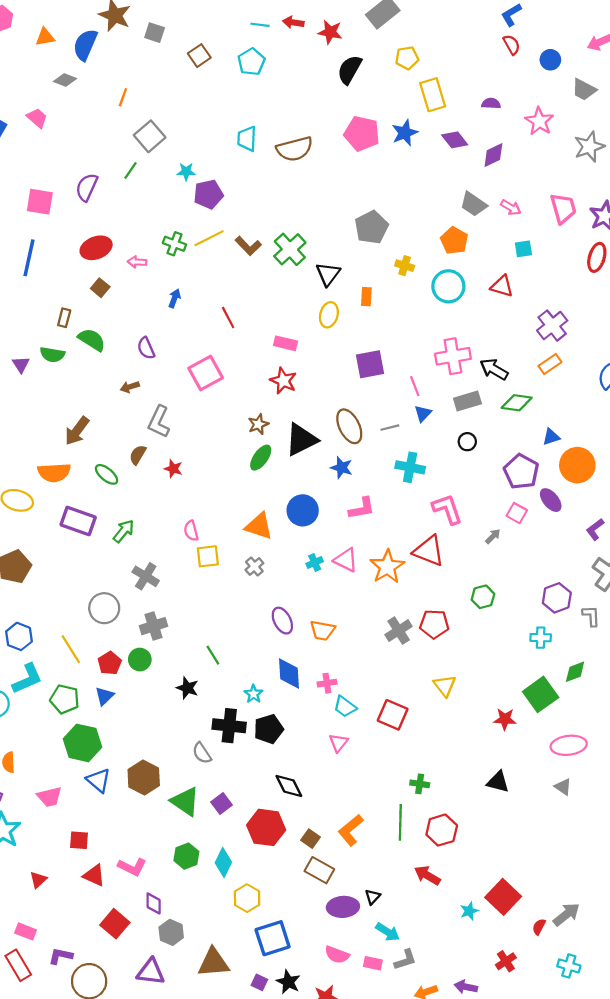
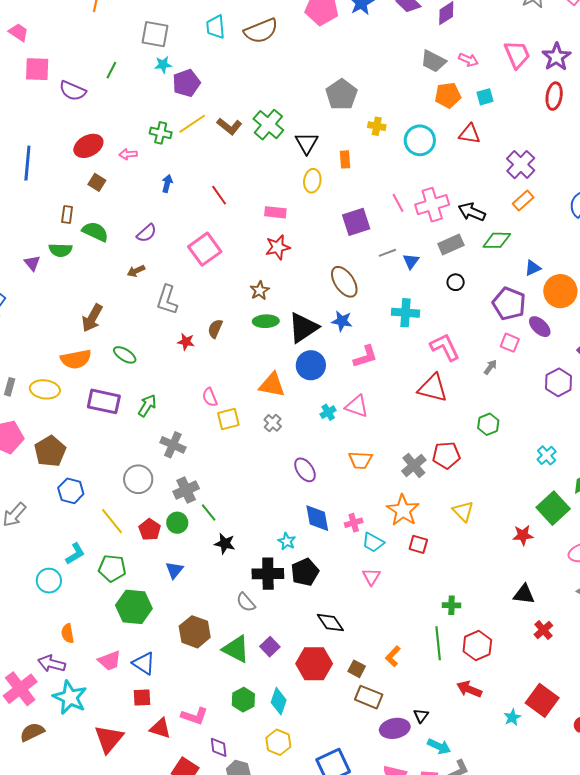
gray square: (150, 136) -> (155, 34), moved, turned -32
purple semicircle: (87, 187) -> (73, 91), turned -84
pink square: (40, 202) -> (37, 69), moved
orange pentagon: (454, 241) -> (448, 95), moved, turned -30
purple semicircle: (146, 348) -> (146, 233), turned -100
red star: (283, 381) -> (278, 247), turned -30
pink line: (415, 386) -> (398, 203), moved
gray line: (390, 428) -> (387, 253), moved
black triangle: (301, 440) -> (303, 328), moved
brown semicircle: (138, 455) -> (215, 329), moved
green ellipse: (261, 458) -> (266, 321), turned 60
orange star: (387, 567) -> (403, 510), moved
purple hexagon: (557, 598) -> (559, 382), moved
orange trapezoid: (322, 630) -> (360, 460), moved
blue hexagon: (19, 636) -> (71, 491), moved
cyan cross: (541, 638) -> (547, 455), turned -36
green line: (213, 655) -> (209, 513), moved
cyan L-shape: (27, 679) -> (75, 554), size x0.7
blue triangle: (104, 696) -> (174, 570), moved
red square: (393, 715) -> (418, 544), size x0.7
blue triangle: (99, 780) -> (144, 663), moved
orange L-shape: (351, 830) -> (393, 656), size x0.7
red triangle: (38, 880) -> (109, 739), size x1.8
yellow hexagon: (247, 898) -> (278, 742), moved
red cross: (506, 961) -> (543, 630), moved

